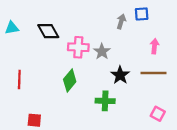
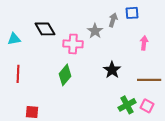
cyan triangle: (12, 28) -> (14, 39), moved
gray star: (102, 52) -> (95, 31), moved
brown line: (153, 73) -> (149, 80), moved
green cross: (105, 101) -> (127, 105), moved, turned -30

